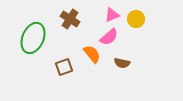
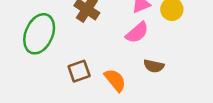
orange semicircle: (92, 54) -> (115, 80), moved

